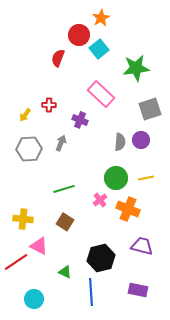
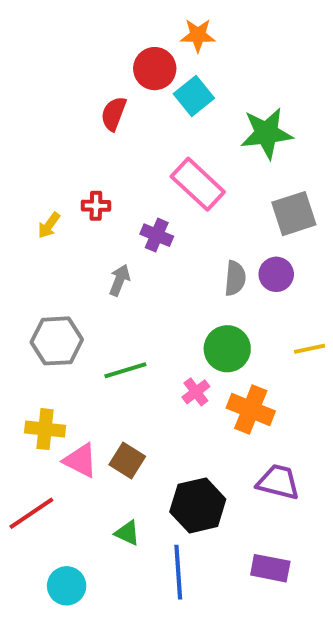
orange star: (101, 18) -> (198, 35), turned 30
gray hexagon: (29, 149) -> (57, 341), moved
yellow line: (146, 178) -> (310, 349), moved
brown square: (65, 222) -> (127, 460), moved
pink triangle: (39, 246) -> (80, 460), moved

